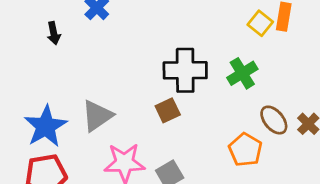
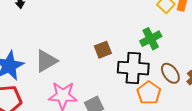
black cross: (185, 70) -> (133, 68), moved
brown square: (168, 110) -> (103, 50), moved

